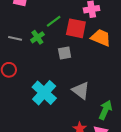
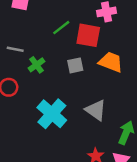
green cross: (37, 37) -> (37, 65), moved
orange trapezoid: (101, 38) -> (111, 62), moved

